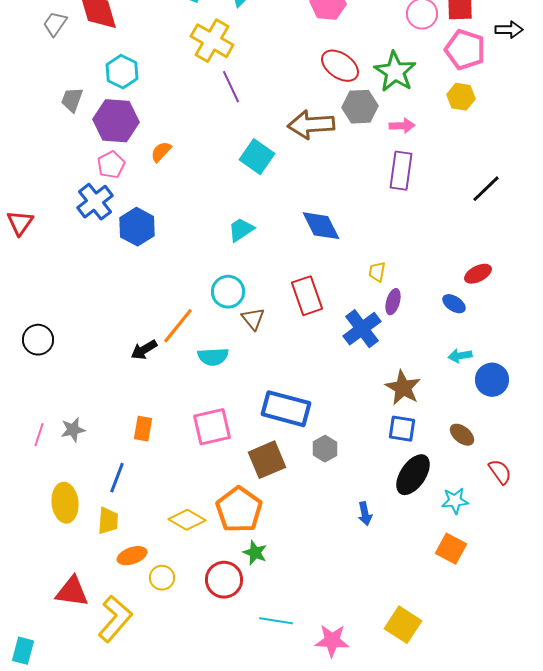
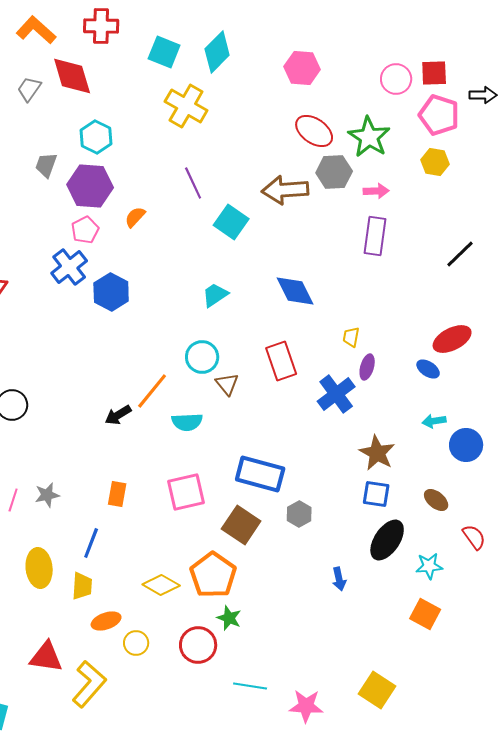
purple line: (231, 87) -> (193, 183), moved
red ellipse: (478, 274) -> (452, 339), size x1.4
brown square: (267, 460) -> (241, 525), turned -33

